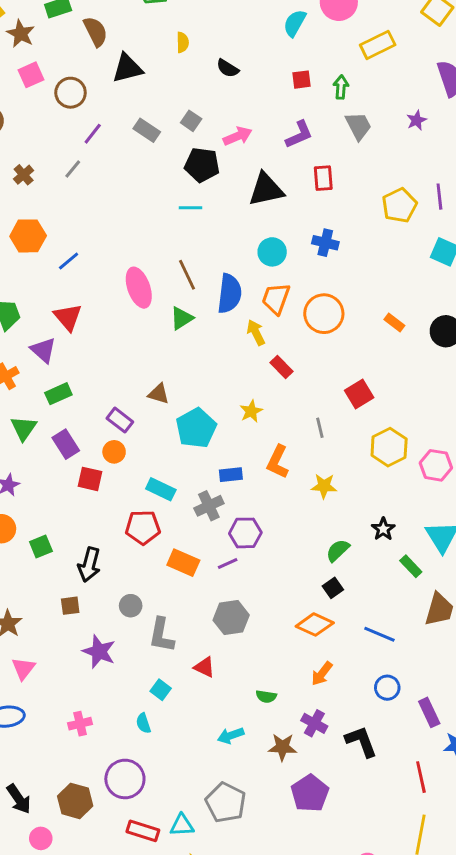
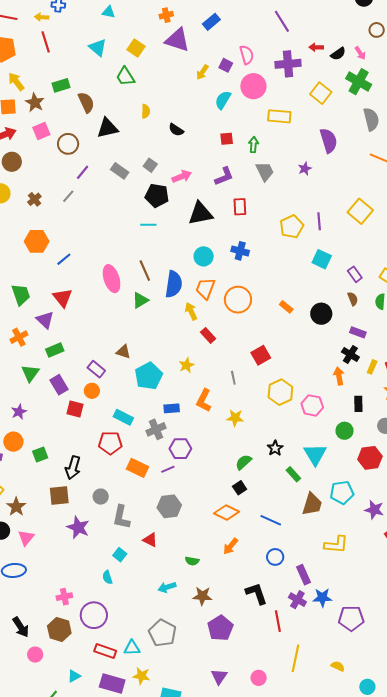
yellow rectangle: (378, 45) -> (279, 116), turned 30
brown square: (70, 606) -> (59, 495), size x1.5
purple cross: (314, 723) -> (297, 600), moved
pink cross: (80, 724) -> (64, 597), moved
red line: (421, 777) -> (278, 621), moved

